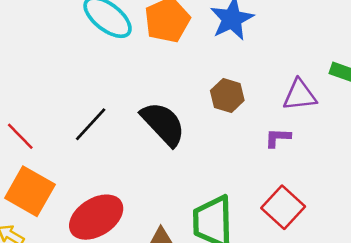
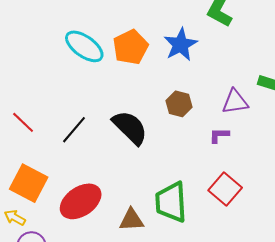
red line: (20, 136) -> (23, 122), moved

